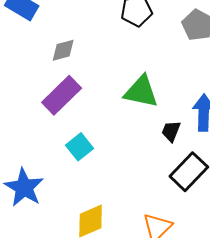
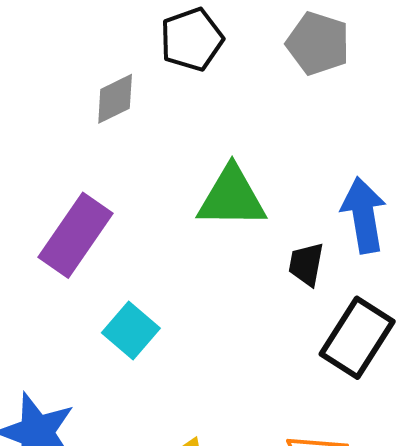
gray diamond: (63, 50) -> (115, 99), moved

